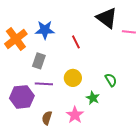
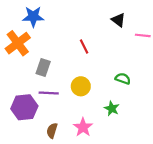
black triangle: (107, 18) -> (118, 20), size x0.6
blue star: (45, 30) -> (33, 17), moved
green semicircle: (111, 80) -> (123, 79), moved, turned -40
green star: (93, 98) -> (112, 108), moved

